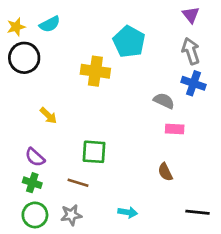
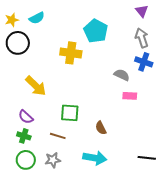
yellow arrow: (48, 116) -> (36, 86), size x1.6
brown semicircle: (165, 172) -> (101, 128), moved
cyan arrow: (128, 212) -> (95, 158), size x1.6

